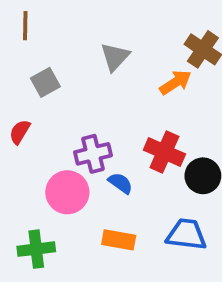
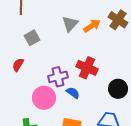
orange arrow: (175, 82) -> (92, 26), moved
red cross: (164, 152) -> (87, 68), moved

